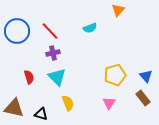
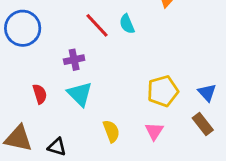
cyan semicircle: (90, 28) -> (127, 24), turned 88
red line: (50, 31) -> (97, 25), moved
yellow semicircle: (68, 103) -> (111, 131), moved

